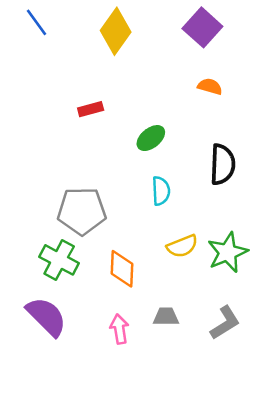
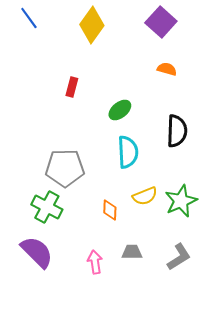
red rectangle: (91, 109) -> (72, 87), turned -60
cyan semicircle: (161, 191) -> (128, 152), size x1.4
orange diamond: (122, 269) -> (110, 210), moved, size x0.7

